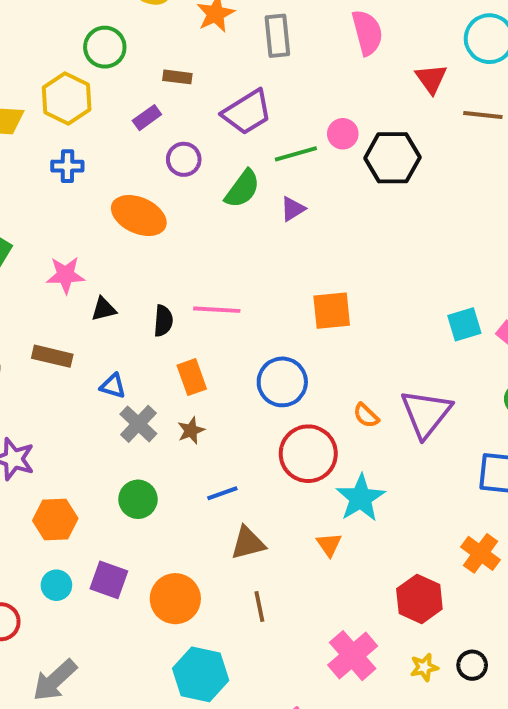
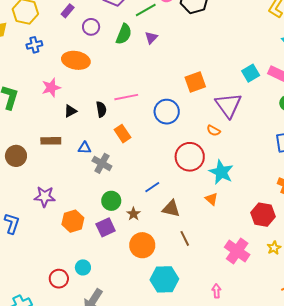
pink star: (66, 275) -> (51, 88), moved
orange square: (332, 311) -> (195, 82), moved
blue circle: (282, 382) -> (167, 112), moved
purple triangle: (426, 413) -> (228, 105), moved
brown star: (191, 431) -> (133, 214), moved
brown triangle: (248, 543) -> (171, 209), turned 42
purple square: (109, 580) -> (106, 227), moved, turned -30
cyan circle: (56, 585) -> (83, 267), moved

